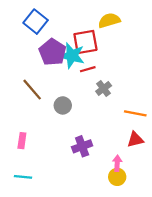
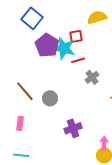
red square: (85, 42) -> (76, 36), size x0.6
brown line: (32, 90) -> (25, 91), moved
gray circle: (63, 105) -> (50, 98), moved

